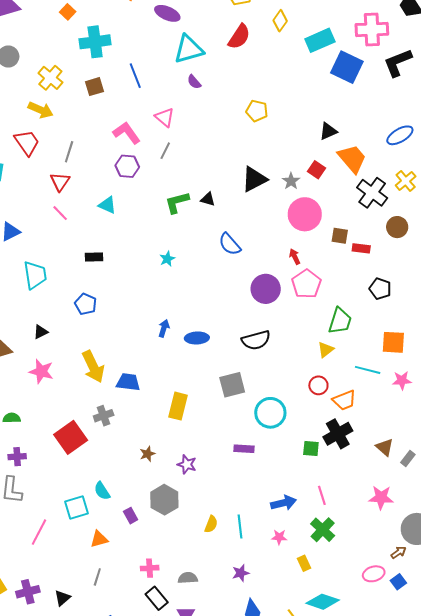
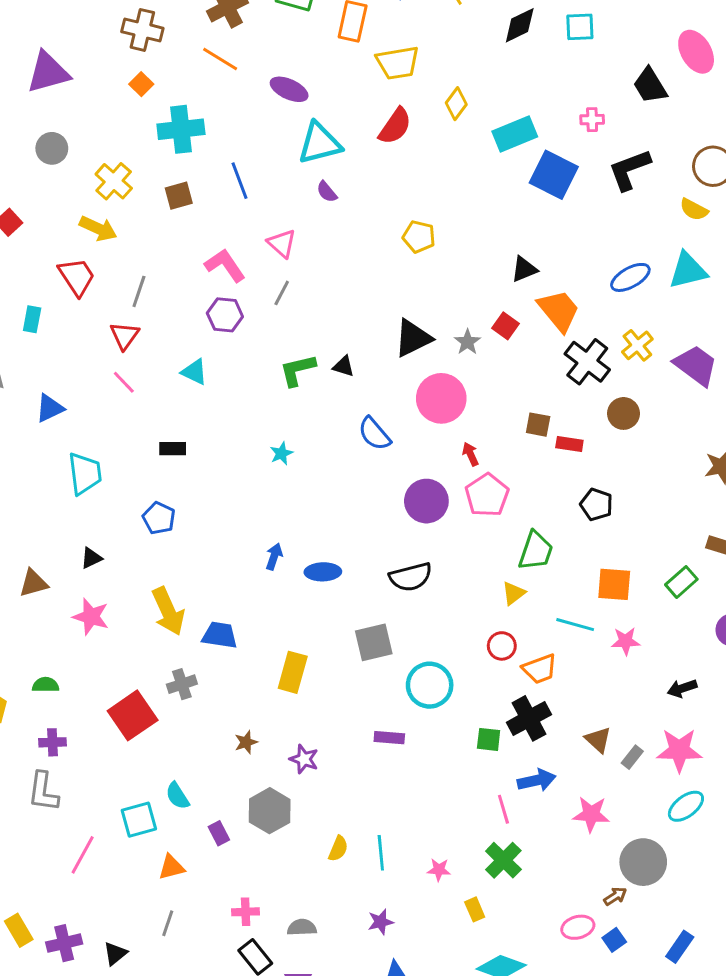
pink cross: (372, 29) -> (592, 120), size x0.5
pink circle: (305, 214) -> (441, 398), moved
blue arrow: (284, 503) -> (537, 780), moved

